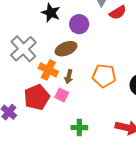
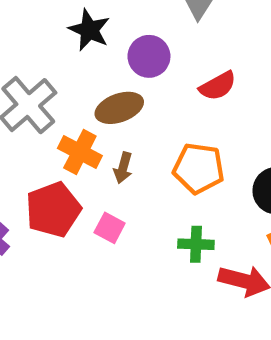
red semicircle: (118, 13) -> (218, 86), moved
pink square: (62, 95) -> (110, 228), moved
green cross: (79, 128) -> (196, 244), moved

